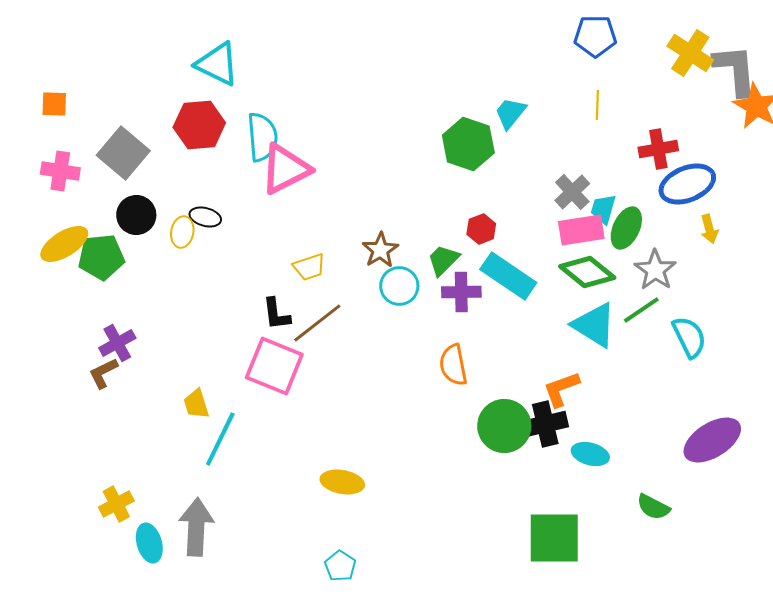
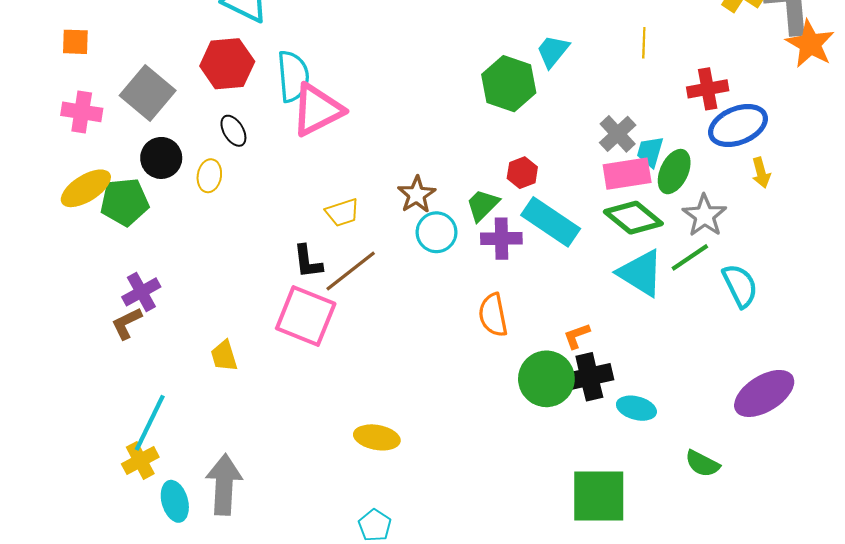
black ellipse: (205, 217) -> (233, 131), moved, turned 44
orange L-shape: (561, 389) -> (577, 336), moved, size x0.7
cyan line: (220, 439) -> (150, 423), moved

